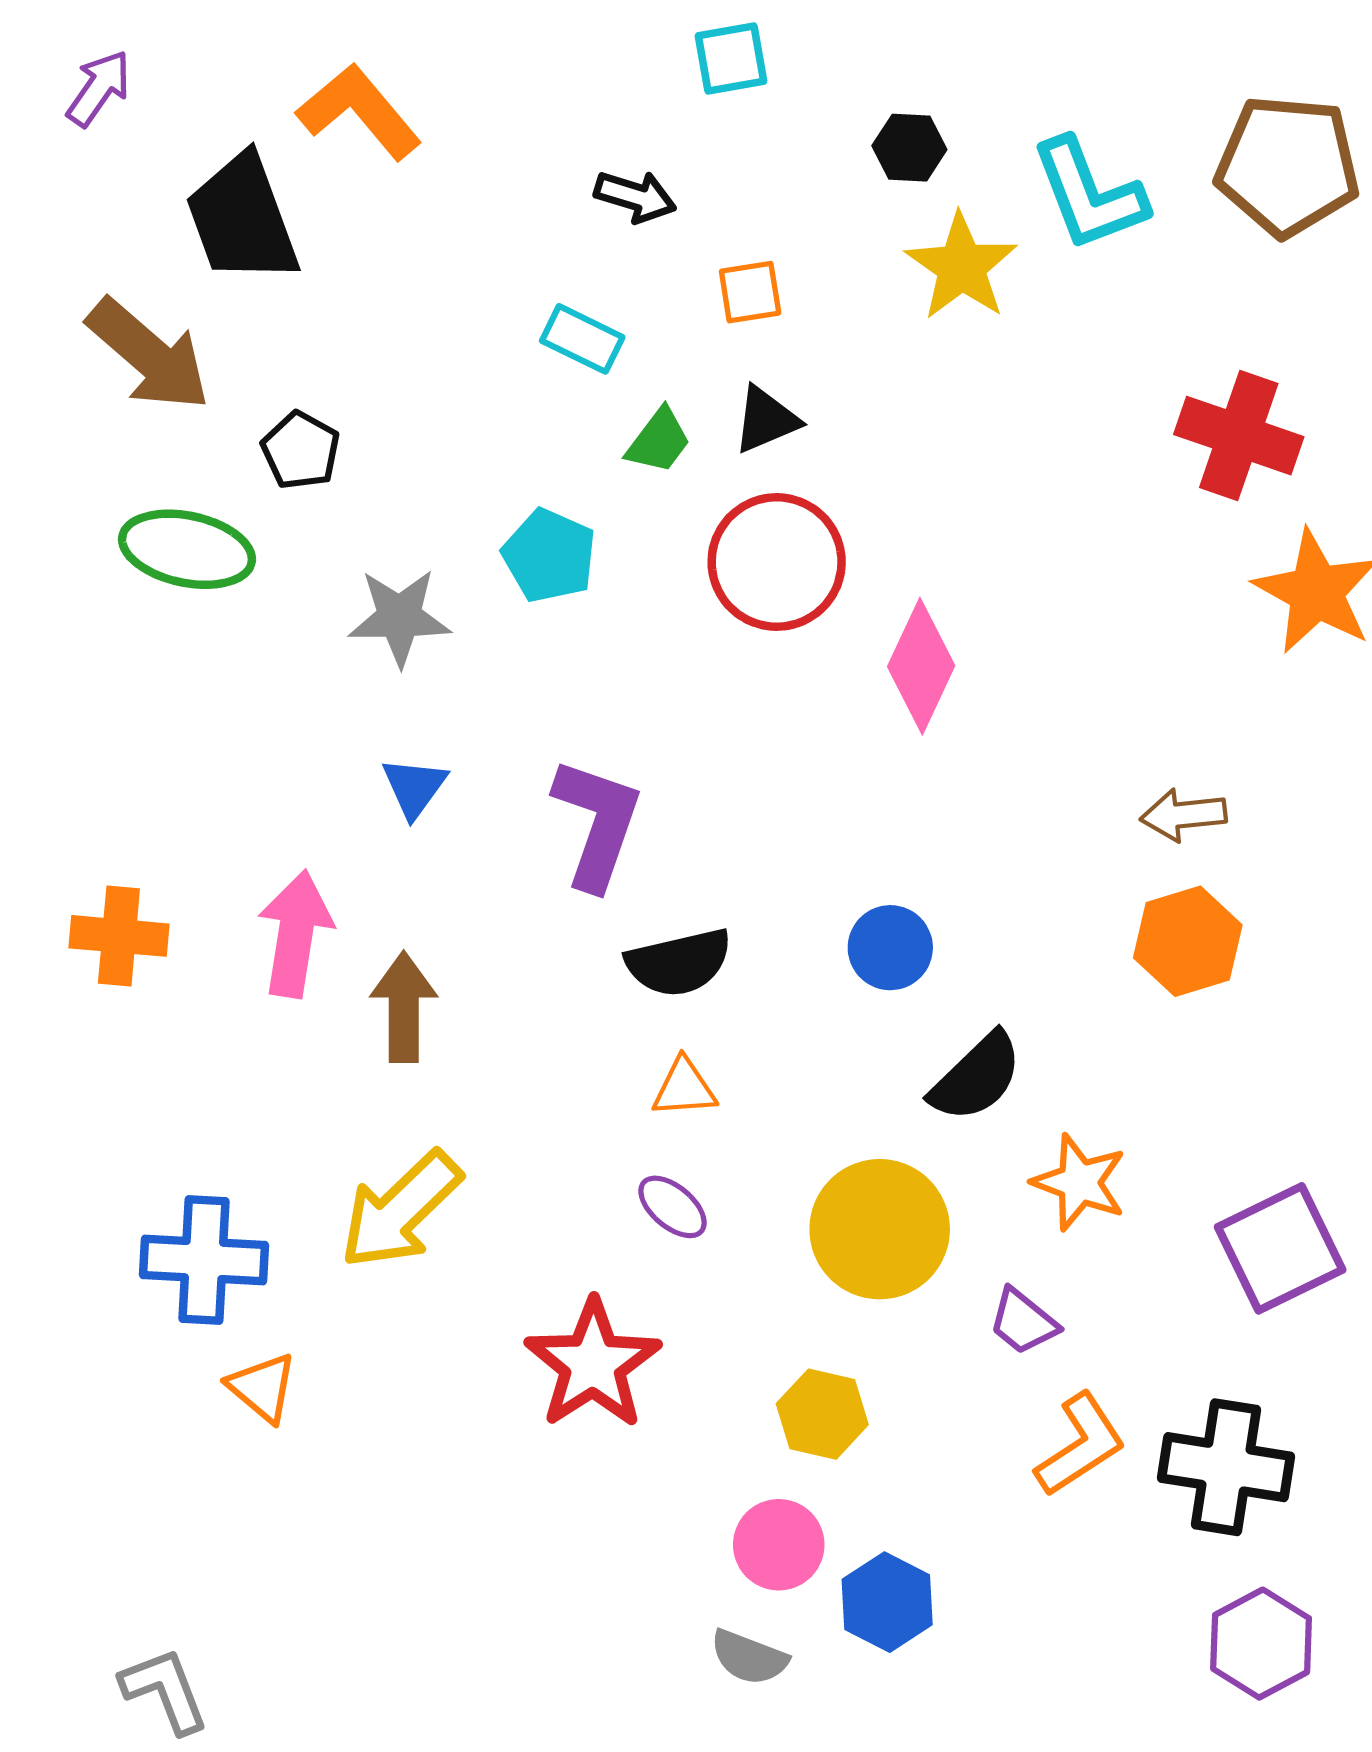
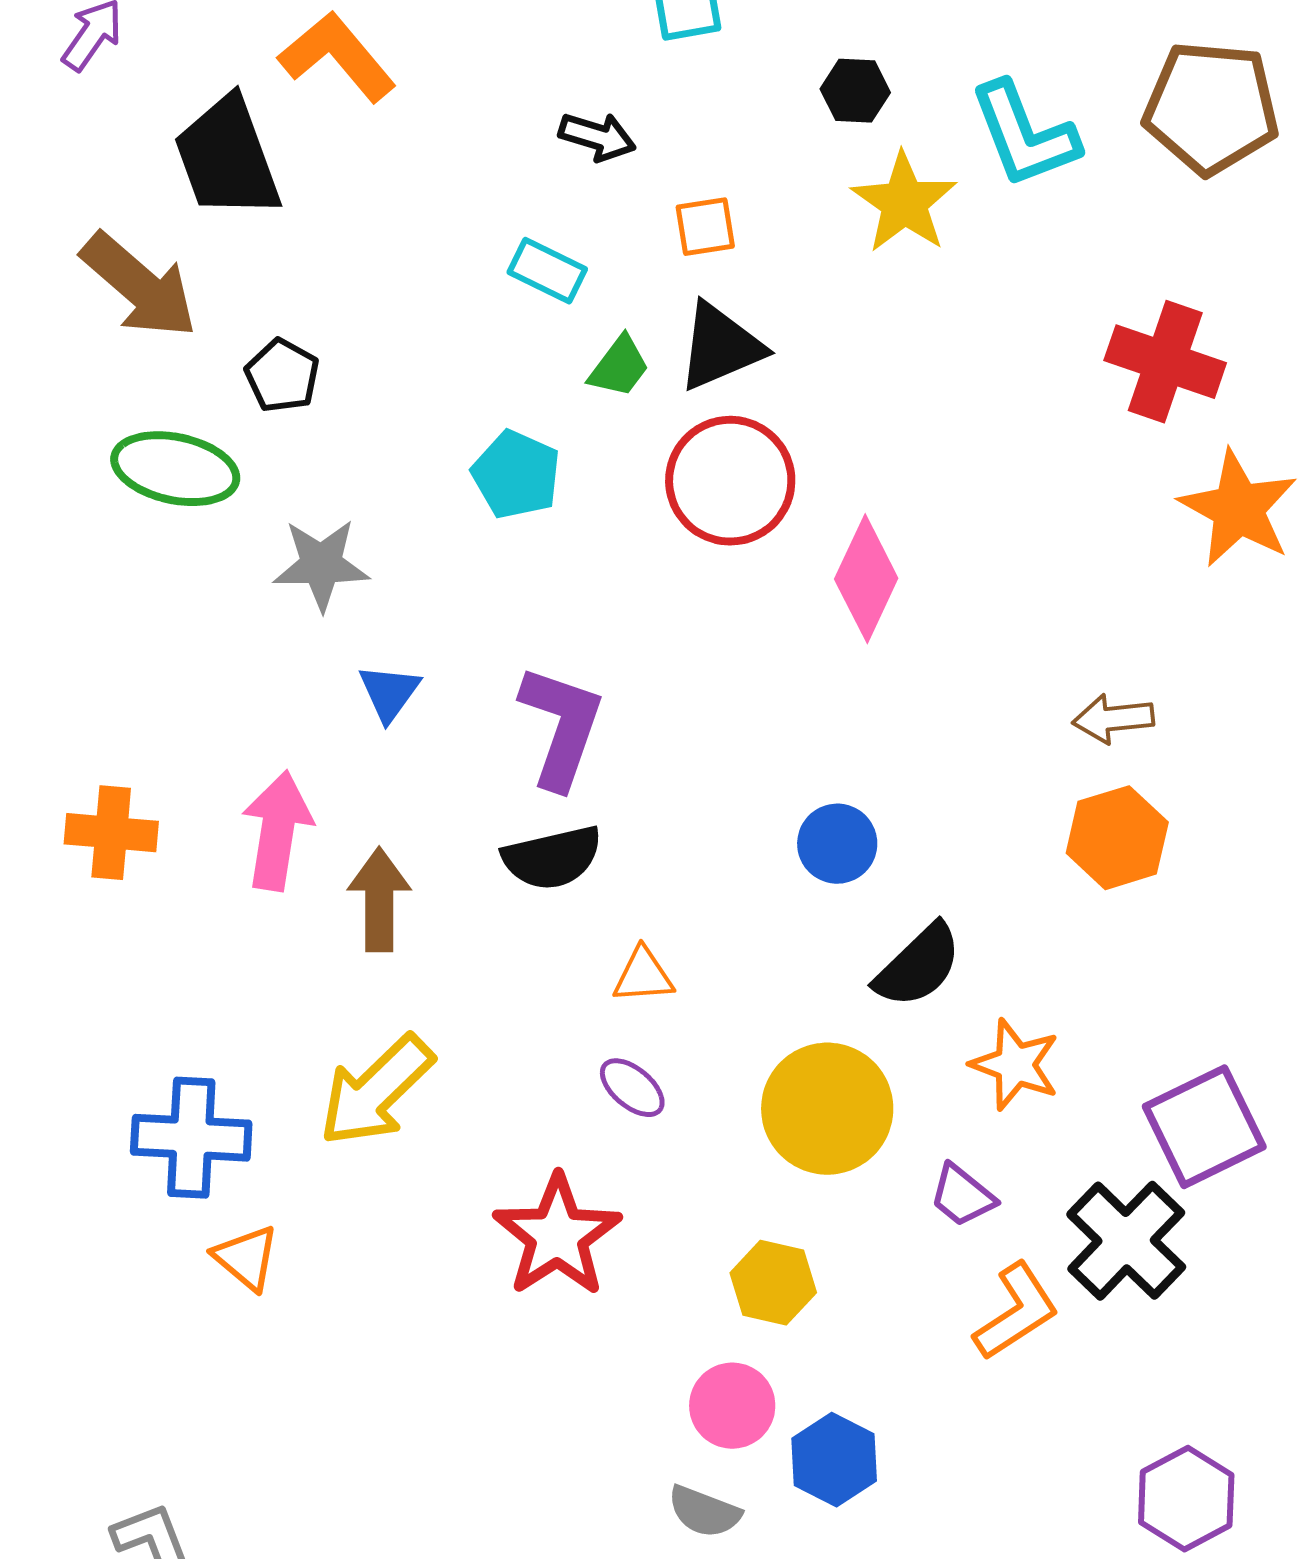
black triangle: (766, 420) -> (720, 347), size x1.4
gray star: (399, 617) -> (321, 565), moved
black semicircle: (679, 963) -> (552, 858), moved
black cross: (1226, 1467) -> (1126, 1241), moved, turned 35

